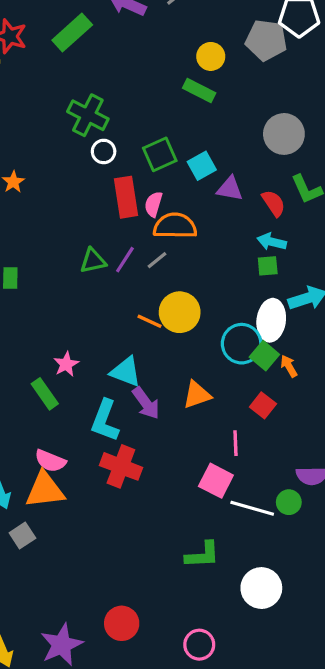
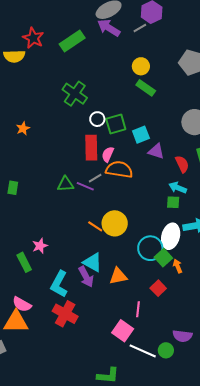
yellow circle: (211, 56) -> (141, 66), moved
white circle: (104, 151) -> (97, 119), moved
purple line: (125, 260) -> (85, 186), turned 72
gray line: (157, 260) -> (95, 178), moved
cyan triangle: (126, 372) -> (93, 262), moved

